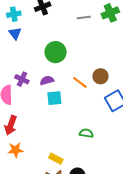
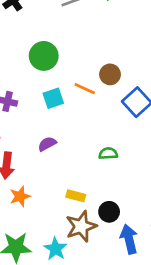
purple semicircle: (47, 80) -> (47, 144), moved
cyan square: (54, 98) -> (53, 98), moved

